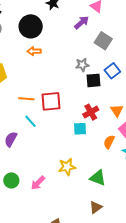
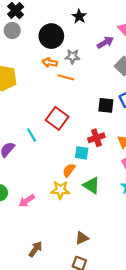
gray star: (82, 65) -> (72, 56), moved
orange line: (26, 99) -> (66, 77), moved
red square: (51, 101) -> (57, 118), turned 30
orange semicircle: (109, 142) -> (69, 170), moved
green triangle: (98, 178) -> (91, 185), moved

